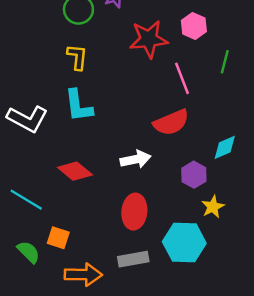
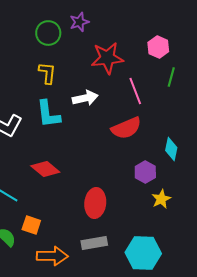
pink hexagon: (194, 26) -> (158, 47), moved
cyan diamond: (225, 147) -> (171, 149), turned -55
white arrow: (136, 159) -> (85, 98), moved
cyan hexagon: (184, 242) -> (143, 253), moved

